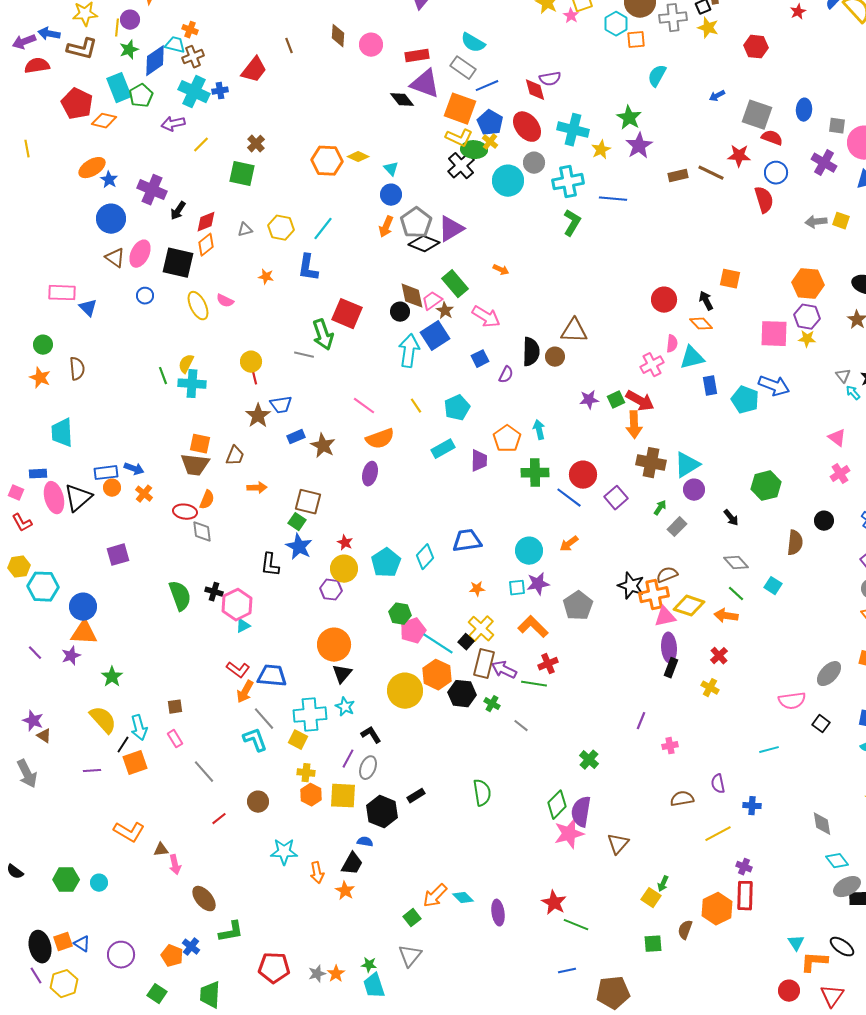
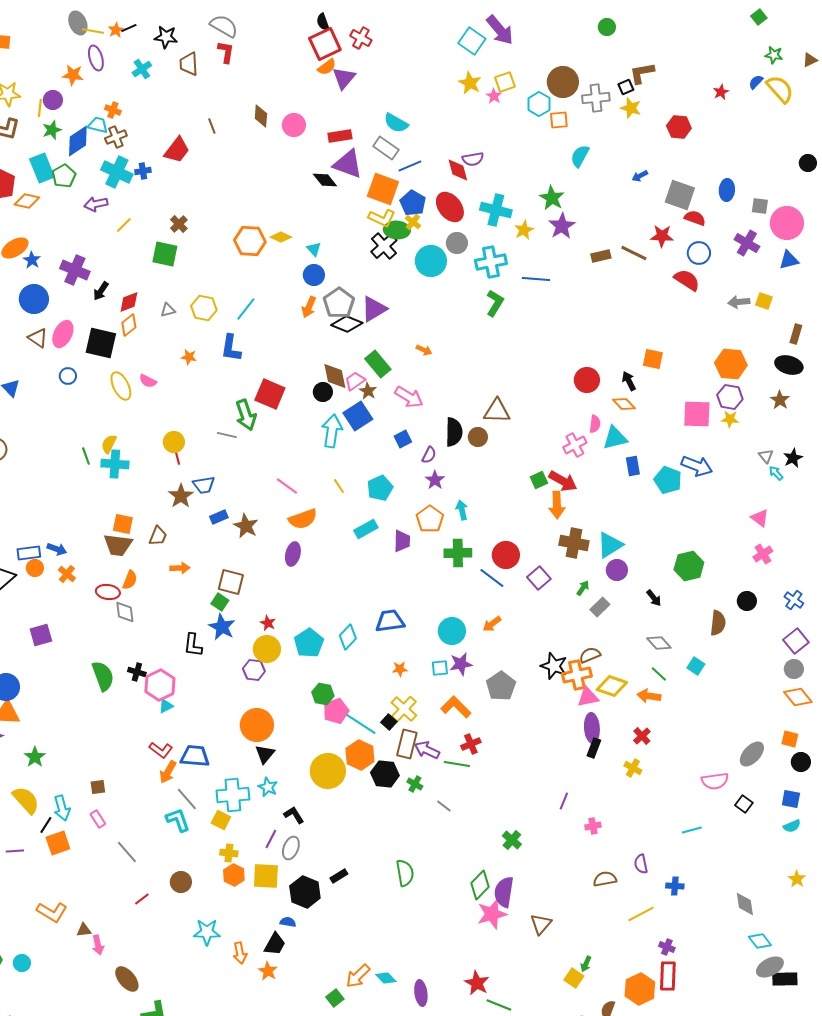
red semicircle: (764, 200) -> (687, 280), turned -40
purple star: (589, 400) -> (435, 480), moved, turned -30

